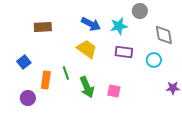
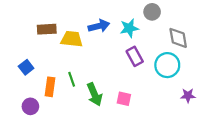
blue arrow: (91, 24) -> (99, 26), turned -42
yellow trapezoid: (87, 49) -> (72, 39), moved, turned -30
purple rectangle: (124, 52) -> (135, 56), turned 54
cyan circle: (154, 60) -> (167, 65), size x1.5

